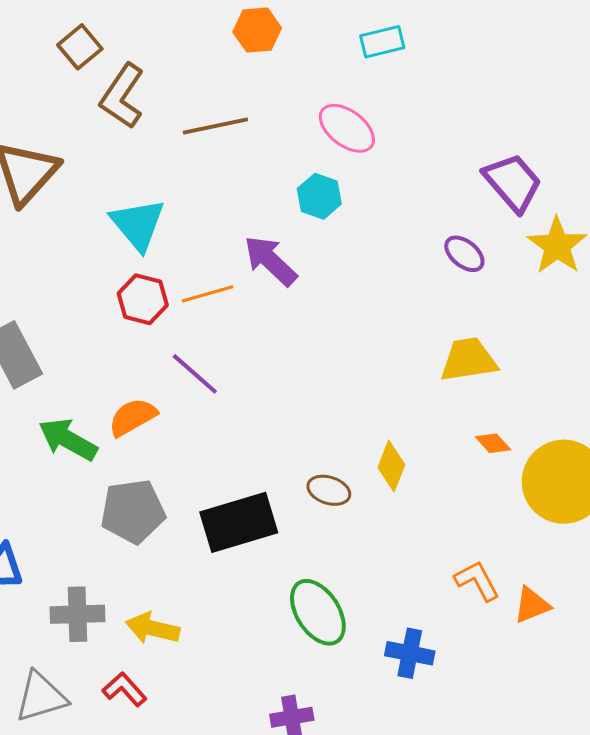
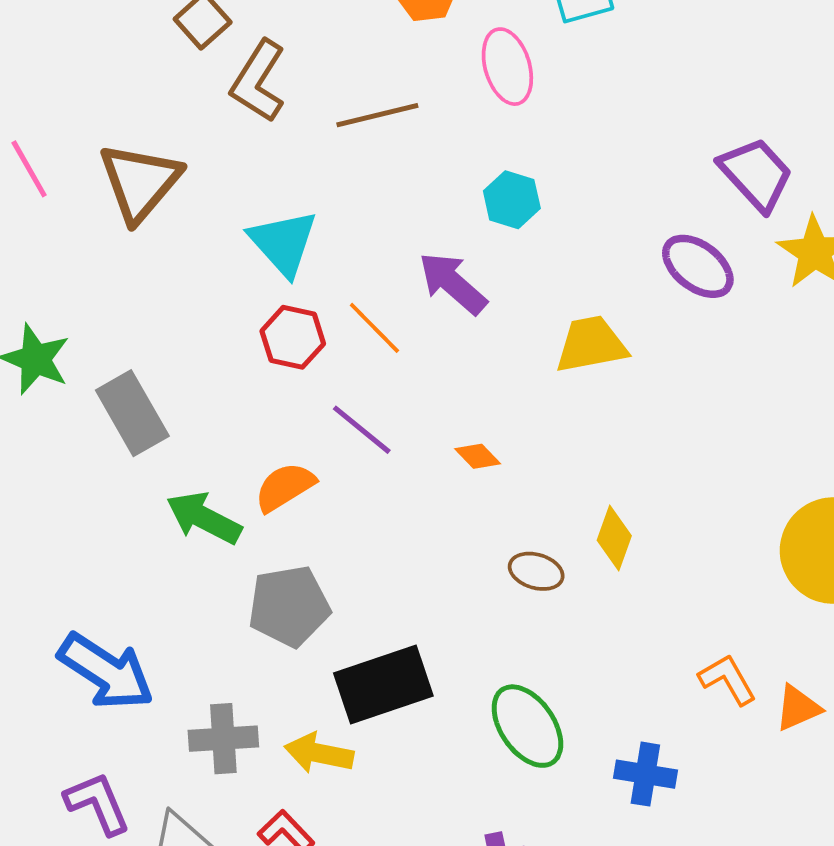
pink ellipse: (347, 128) -> (507, 67), moved, turned 38
purple ellipse: (464, 254) -> (698, 266), size x1.4
orange line: (208, 294) -> (374, 328), turned 63
yellow trapezoid: (468, 360) -> (591, 344), moved
orange diamond: (493, 443) -> (478, 456), moved
black rectangle: (239, 522) -> (383, 684), moved

